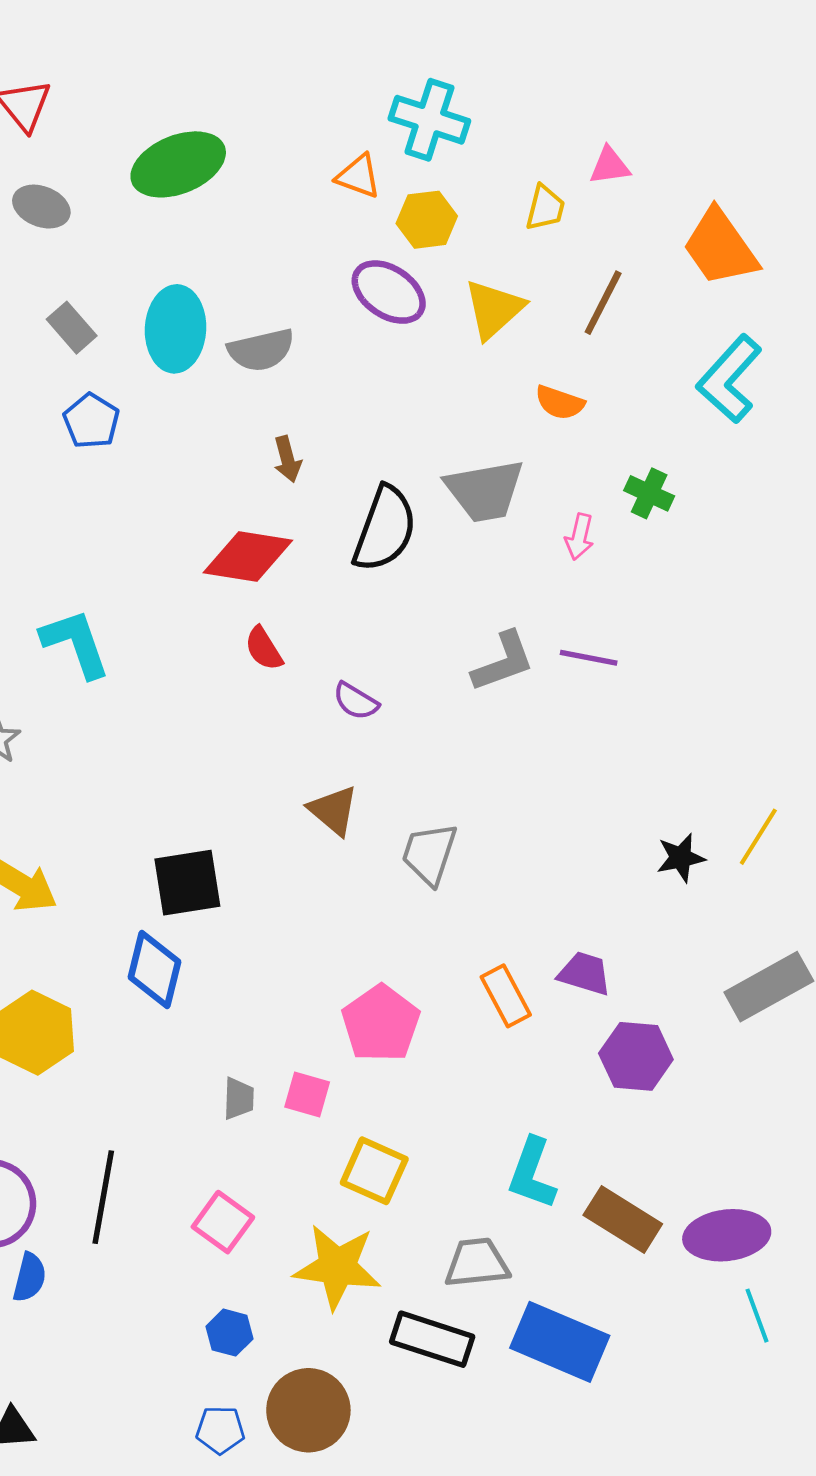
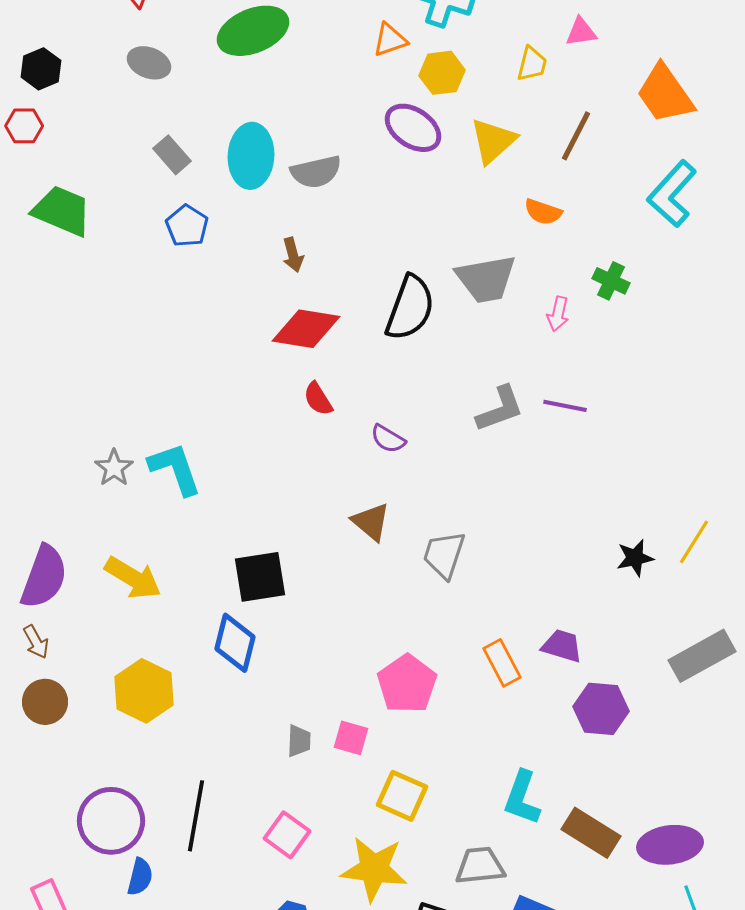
orange triangle: (358, 176) -> (390, 40), turned -39
brown arrow: (287, 459) -> (293, 255), moved
cyan L-shape: (76, 643) -> (175, 469), moved

